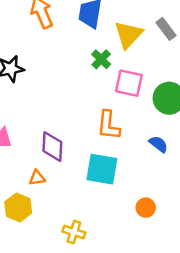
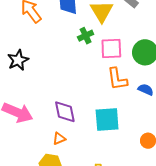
green cross: (101, 59) -> (86, 36), turned 35
orange L-shape: (108, 125) -> (117, 79), moved

